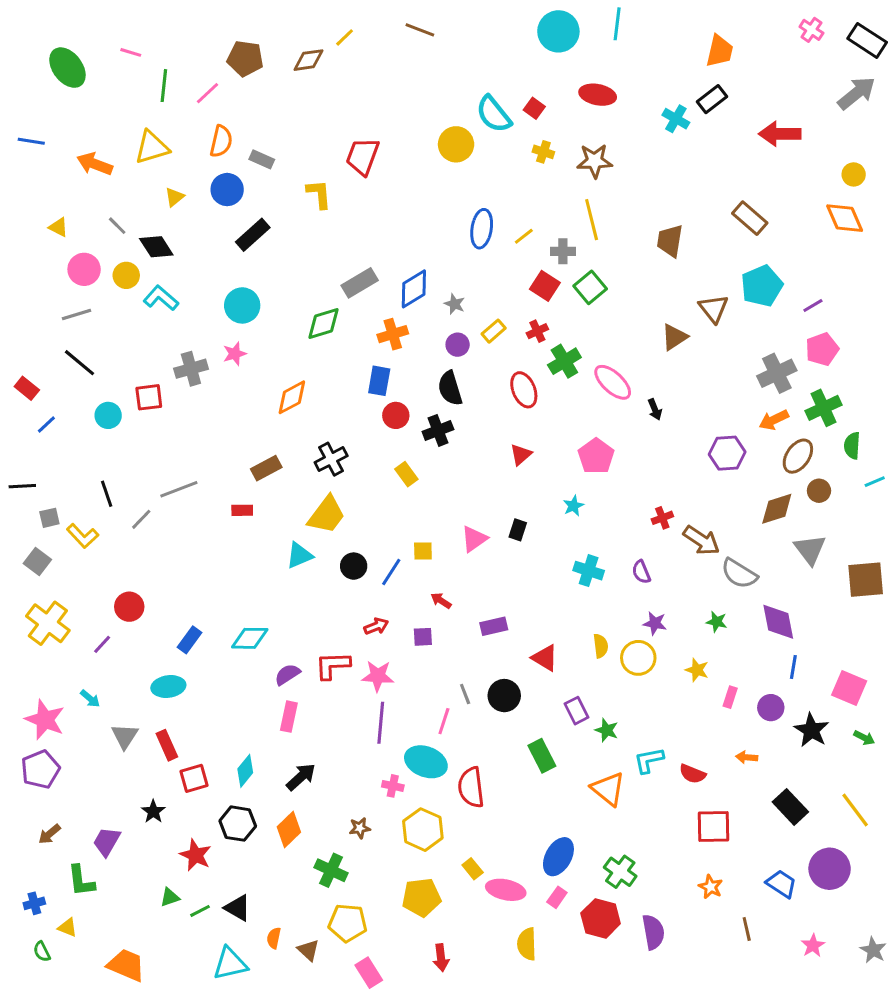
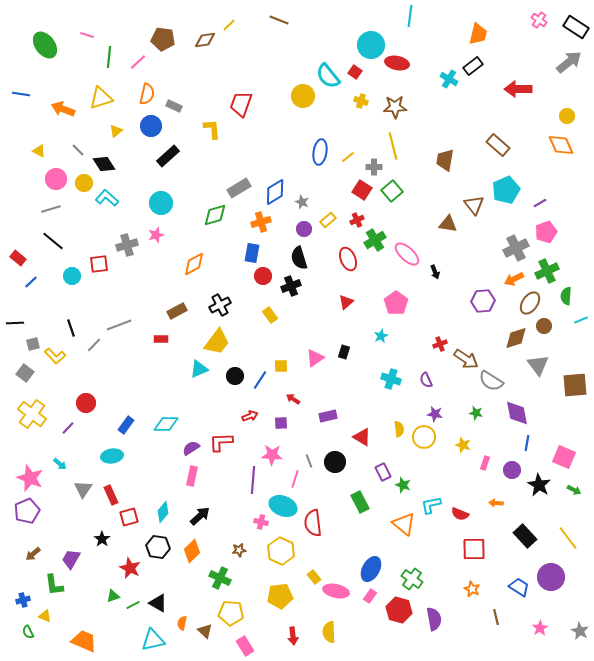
cyan circle: (558, 31) -> (371, 45), moved
brown triangle: (674, 337) -> (448, 224), turned 42
pink star: (378, 676) -> (272, 455), moved
yellow semicircle: (527, 944) -> (329, 632), moved

